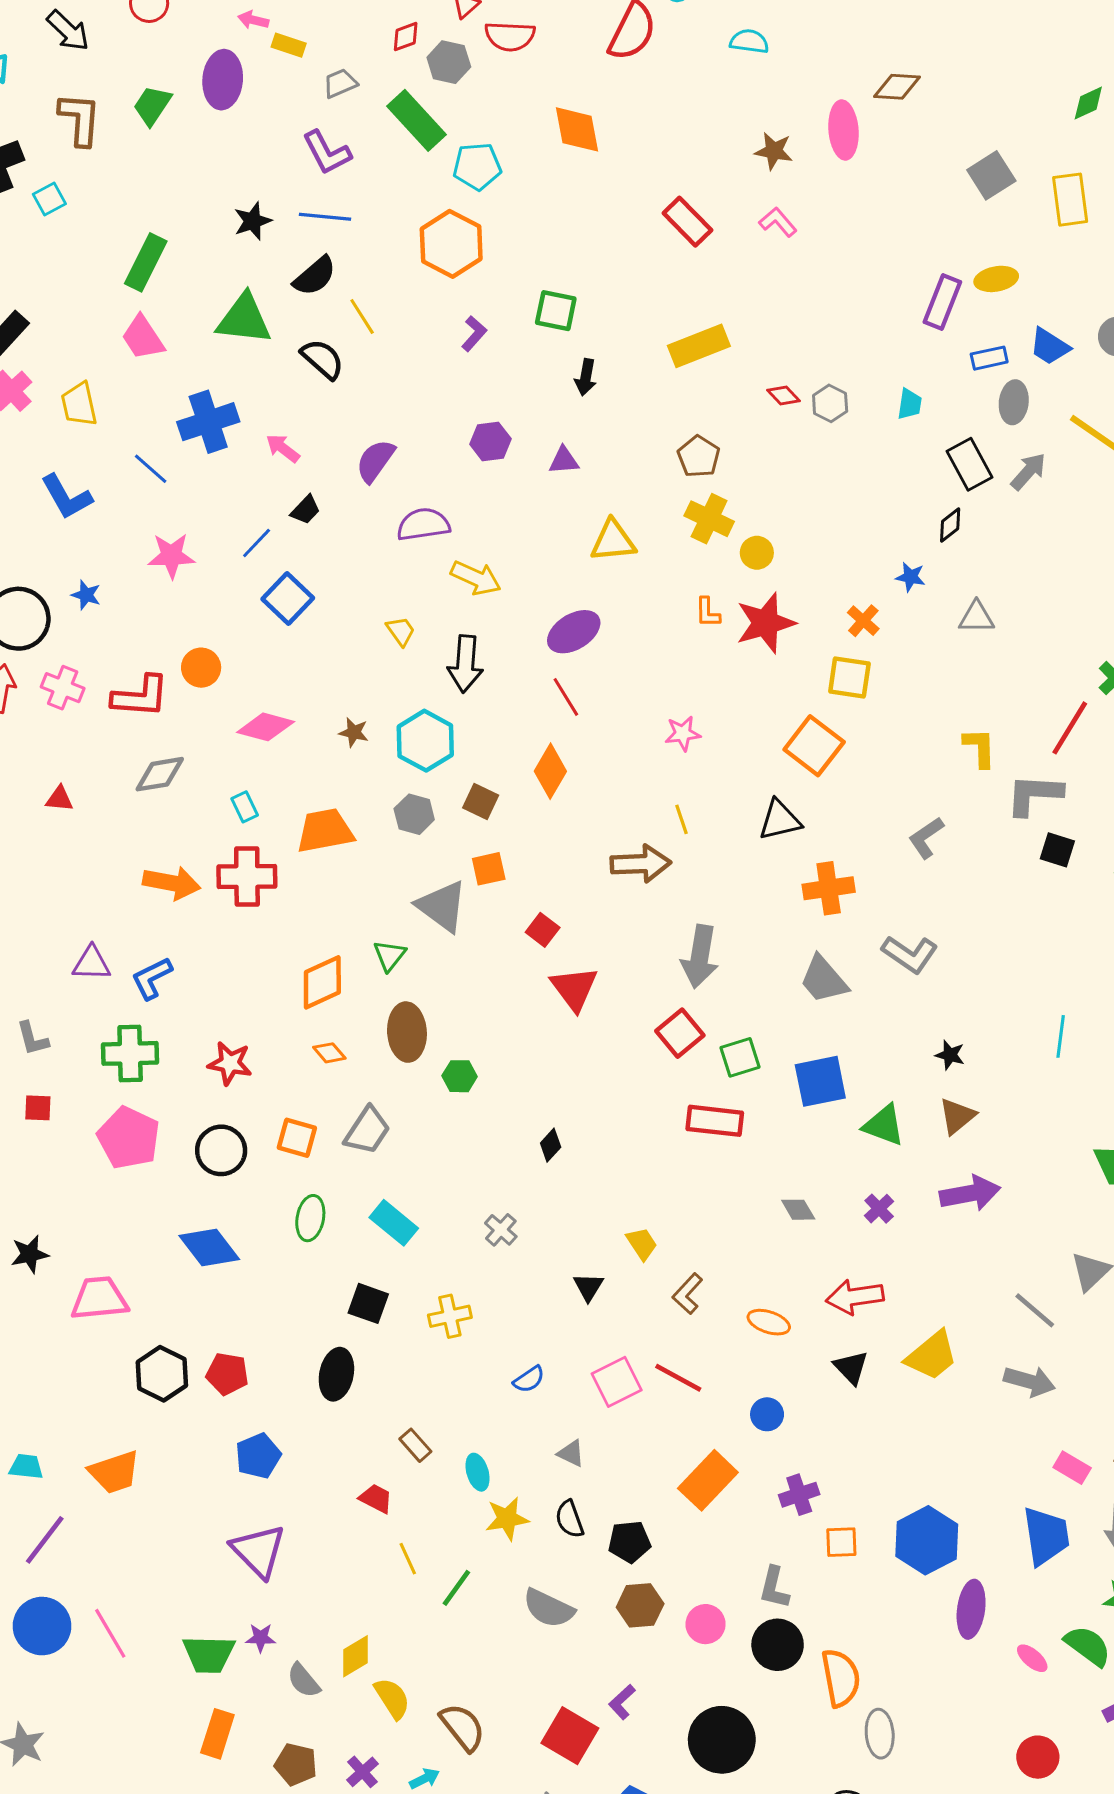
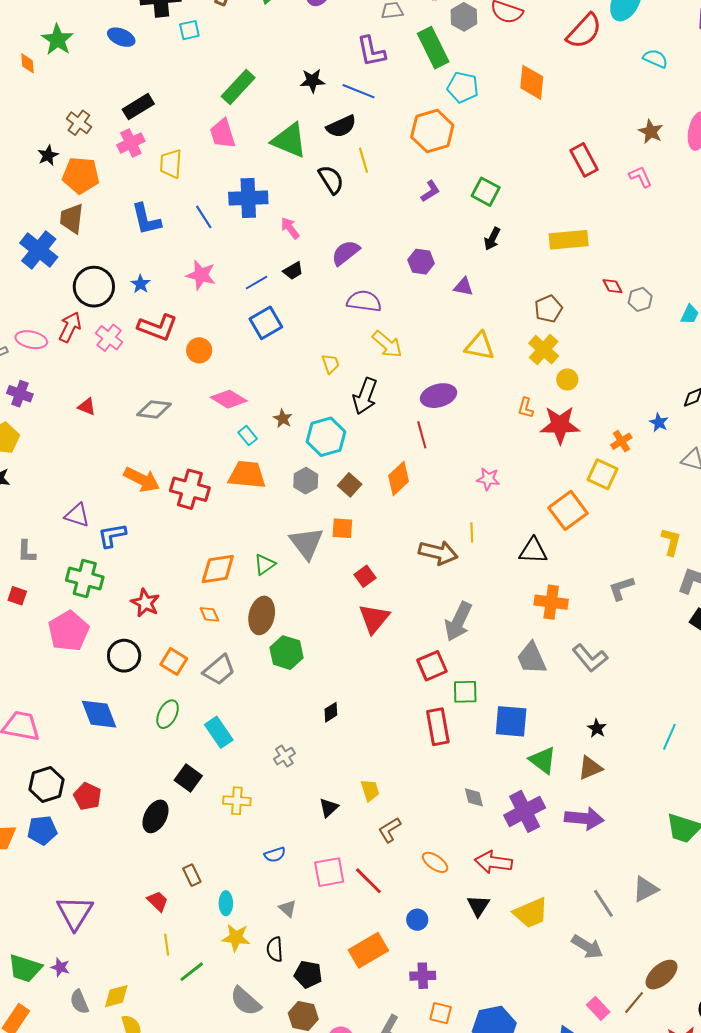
red L-shape: (140, 696) -> (158, 327), moved
cyan rectangle: (245, 807) -> (248, 436), moved, turned -30
green hexagon: (460, 1076) -> (287, 653), size x1.5
red rectangle: (715, 1121) -> (438, 727), turned 57
purple cross: (879, 1209) -> (525, 811), size x2.0
blue pentagon: (258, 1456) -> (42, 830), moved

